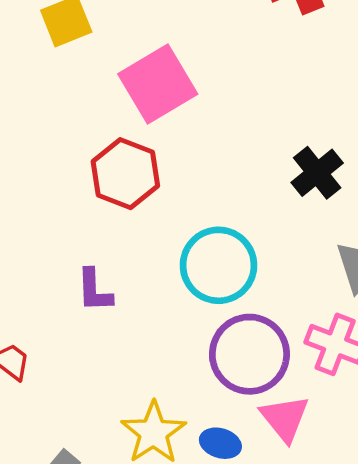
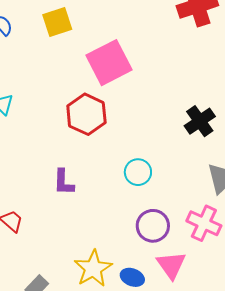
cyan circle: (219, 265) -> (138, 172), size x0.6
purple circle: (249, 354) -> (153, 226), size x0.7

